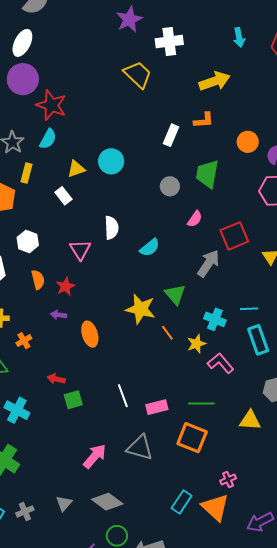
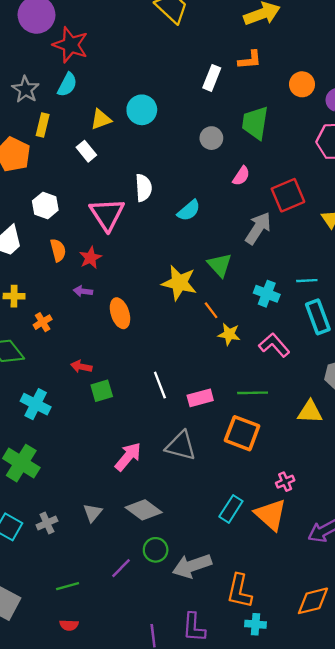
pink triangle: (80, 250) -> (107, 214), size x1.4
yellow star: (196, 344) -> (229, 334), moved, turned 30

